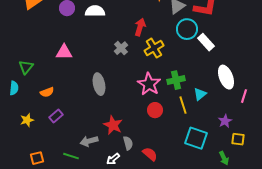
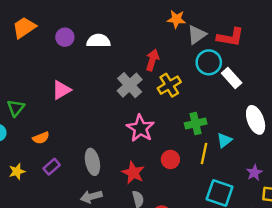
gray cross: (121, 48) -> (130, 85), size x1.5
pink triangle: (64, 52) -> (61, 90), turned -30
gray ellipse: (99, 84) -> (92, 162), moved
pink star: (149, 84) -> (140, 128), moved
yellow line: (183, 105) -> (204, 153), turned 30
red star: (113, 125) -> (133, 173), moved

